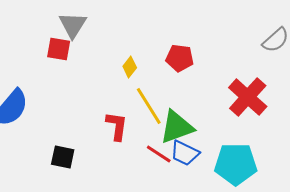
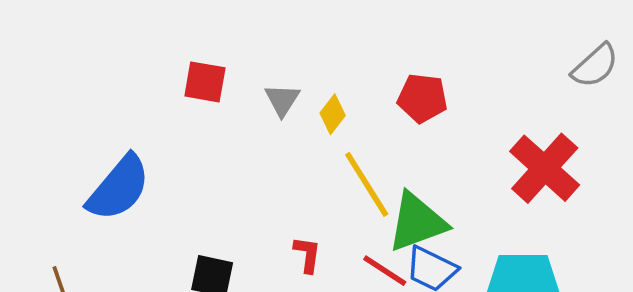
gray triangle: (73, 25) -> (282, 100), moved, size x0.7
red L-shape: (117, 126) -> (307, 254), moved, size x0.7

